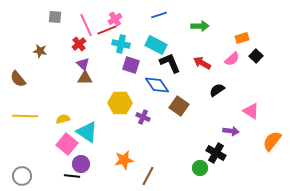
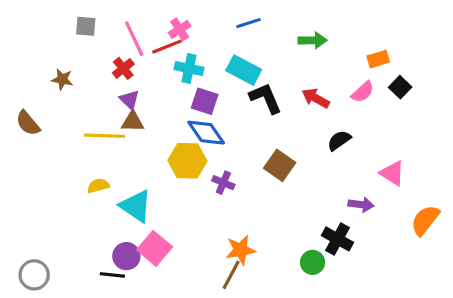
blue diamond: (157, 85) -> (206, 133), moved
yellow line: (25, 116) -> (105, 136), moved
pink square: (67, 144) -> (155, 248), moved
orange star: (124, 160) -> (241, 250), moved

